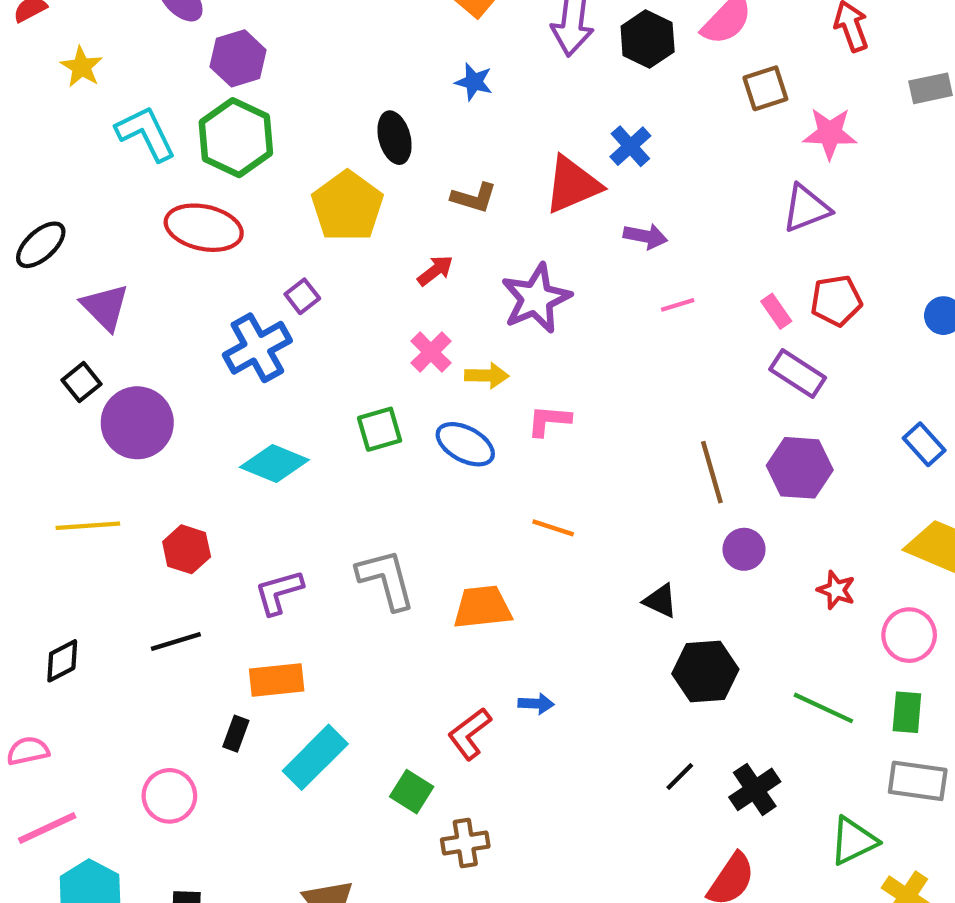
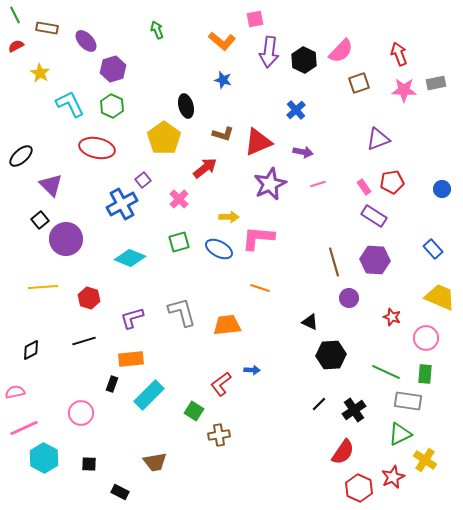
pink star: (830, 133) -> (404, 90), moved
green hexagon: (236, 138) -> (112, 106), size x0.7
red triangle: (572, 185) -> (258, 142), moved
red arrow: (435, 271) -> (205, 168), size x1.4
purple star: (536, 298) -> (270, 184), moved
pink cross: (431, 352) -> (179, 199), moved
pink L-shape: (549, 421) -> (258, 238), size x1.6
gray rectangle: (918, 781) -> (408, 401), moved

